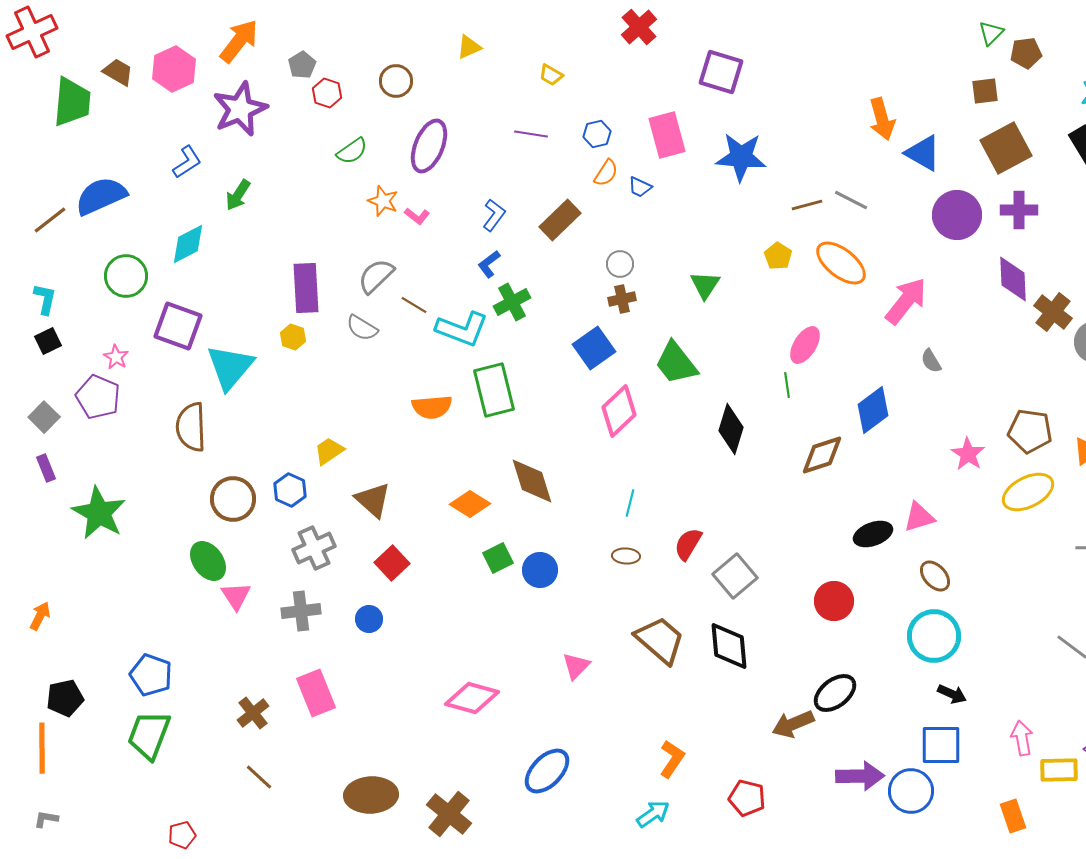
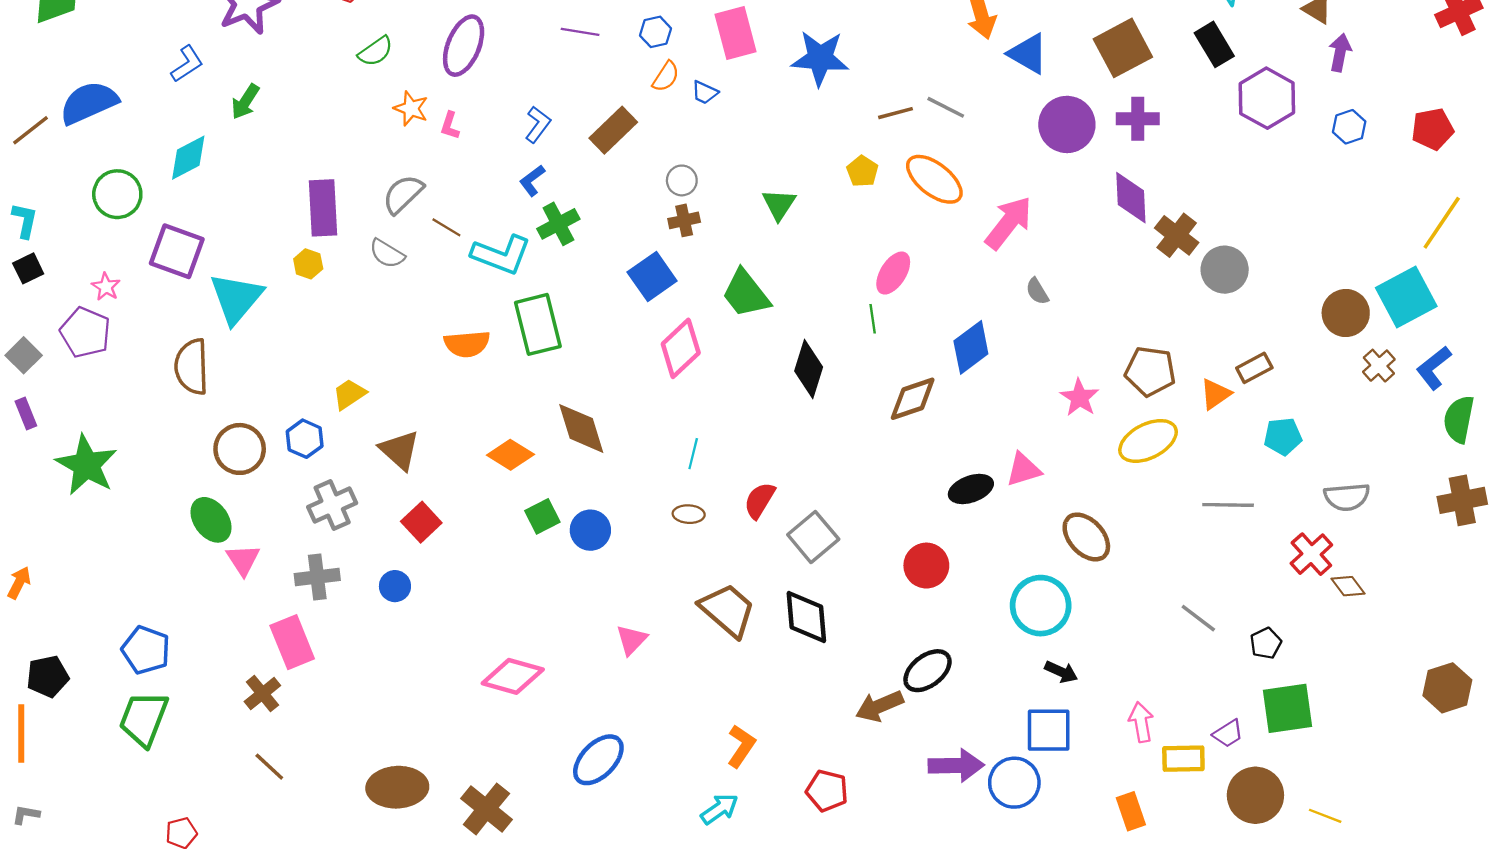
pink L-shape: (417, 216) -> (450, 126), turned 70
brown ellipse: (935, 576) -> (1086, 537), moved, size x1.4
pink rectangle: (316, 693) -> (292, 642), moved

